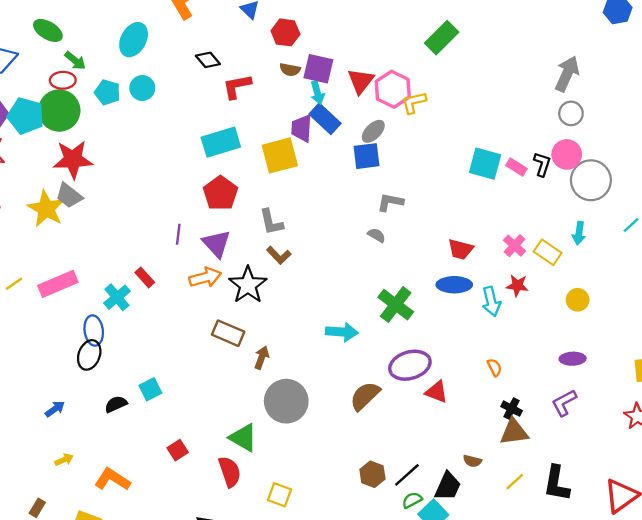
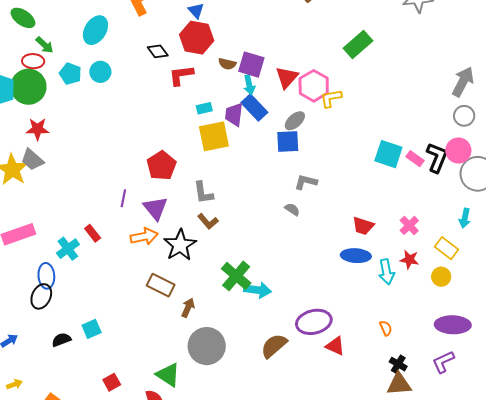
red hexagon: (285, 32) -> (197, 38), moved, size x1.4
cyan rectangle: (221, 142) -> (204, 108), moved, size x0.5
red star: (73, 159) -> (37, 129), size x0.7
black L-shape: (542, 164) -> (437, 158), size x1.4
yellow rectangle: (548, 252) -> (447, 248), moved
yellow circle: (578, 300) -> (441, 277), moved
green cross: (396, 305) -> (236, 276), moved
purple ellipse: (573, 359) -> (453, 325), size x1.6

